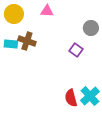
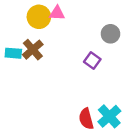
yellow circle: (14, 14) -> (39, 17), moved
brown cross: (27, 41) -> (33, 50), turned 30

